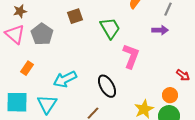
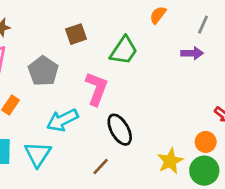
green trapezoid: (110, 28) -> (124, 50), turned 65
gray pentagon: (42, 34) -> (43, 71), moved
pink L-shape: (131, 56) -> (96, 89), moved

